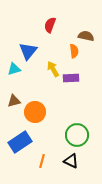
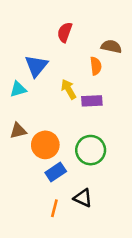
green circle: (77, 135) -> (91, 150), moved
blue rectangle: (20, 142) -> (56, 172), moved, size x0.7
black triangle: (71, 161) -> (83, 198), moved

